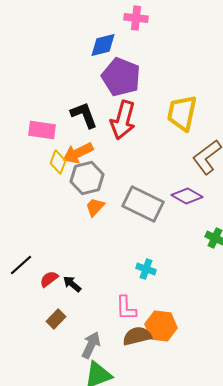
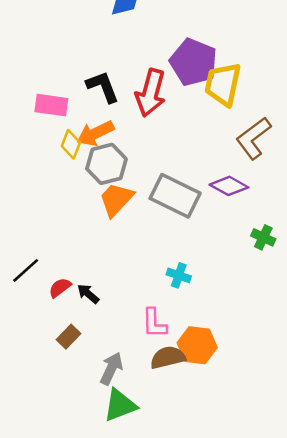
purple pentagon: (121, 77) -> (193, 62), moved
orange trapezoid: (95, 207) -> (116, 199), size x1.5

